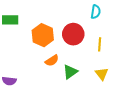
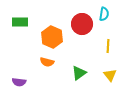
red circle: (73, 34) -> (82, 24), moved
orange semicircle: (52, 61) -> (47, 62), moved, turned 48

